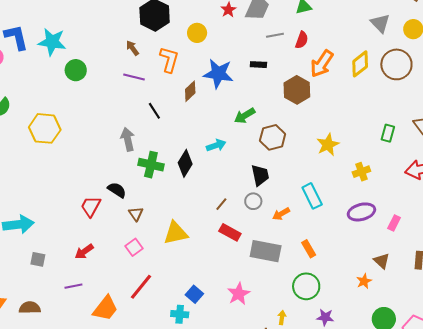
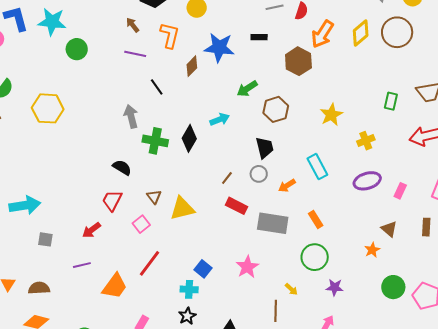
red trapezoid: (91, 206) -> (112, 200), moved
brown triangle: (136, 214) -> (154, 197), moved
yellow arrow: (282, 318) -> (291, 289), turned 128

